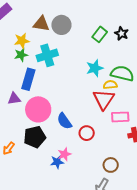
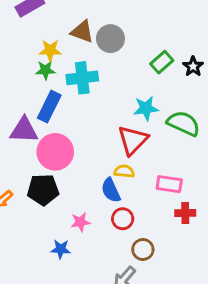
yellow semicircle: (110, 85) -> (124, 171), moved
purple triangle: (14, 99) -> (24, 130), size x1.5
red triangle: (104, 99) -> (133, 140), moved
blue semicircle: (64, 121) -> (111, 190), moved
red circle: (87, 133) -> (123, 219), moved
blue star: (57, 162) -> (61, 249), moved

